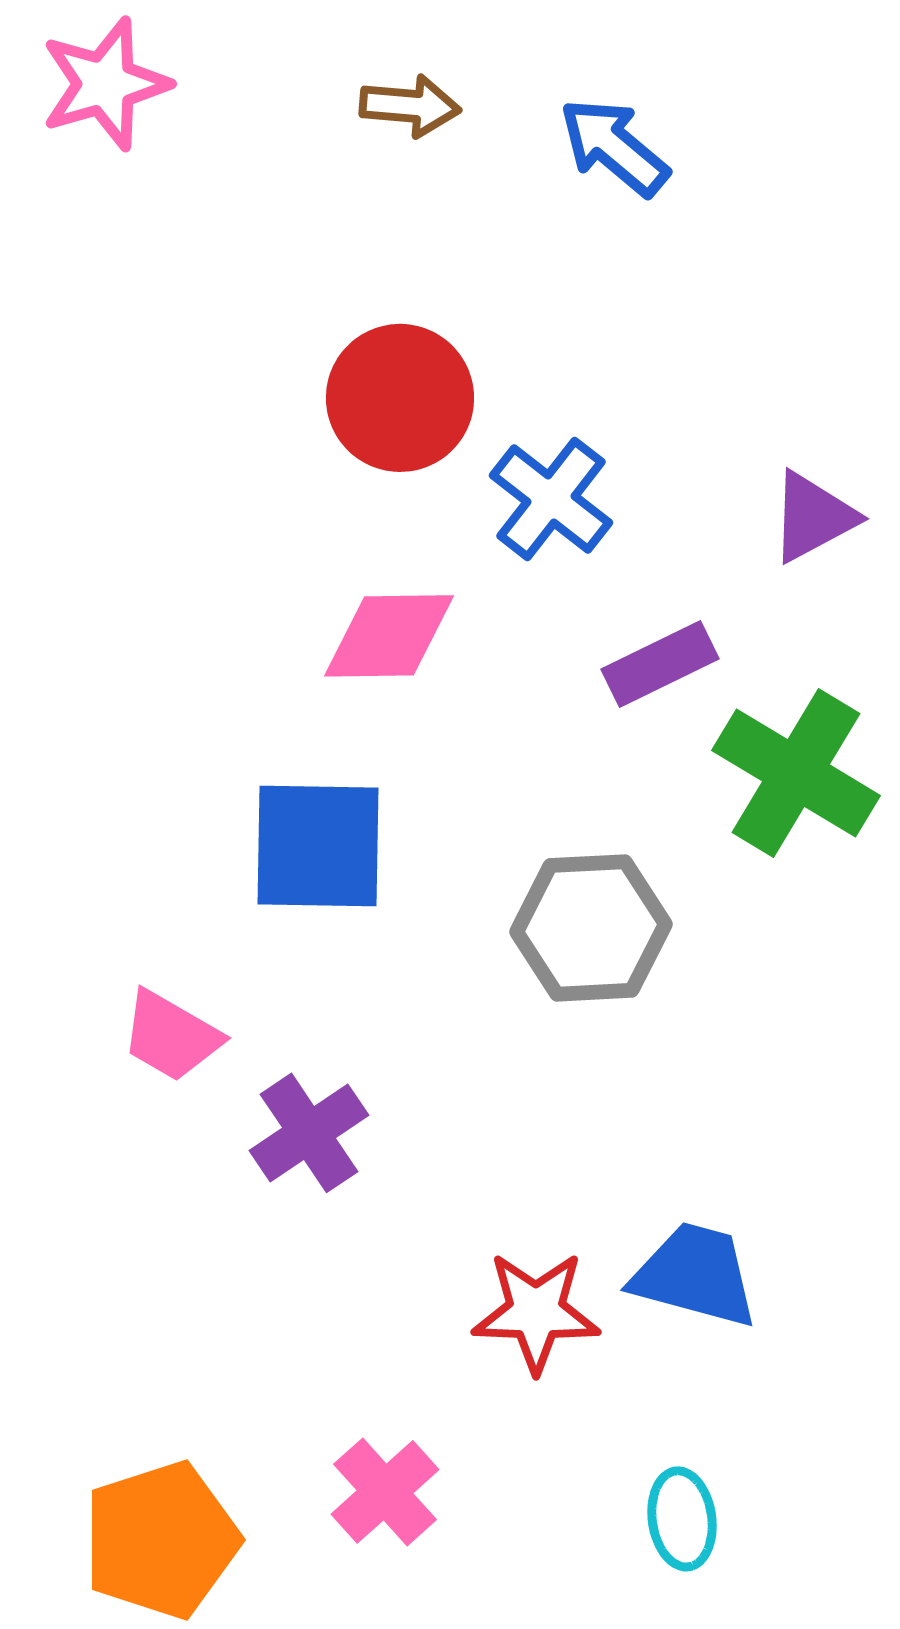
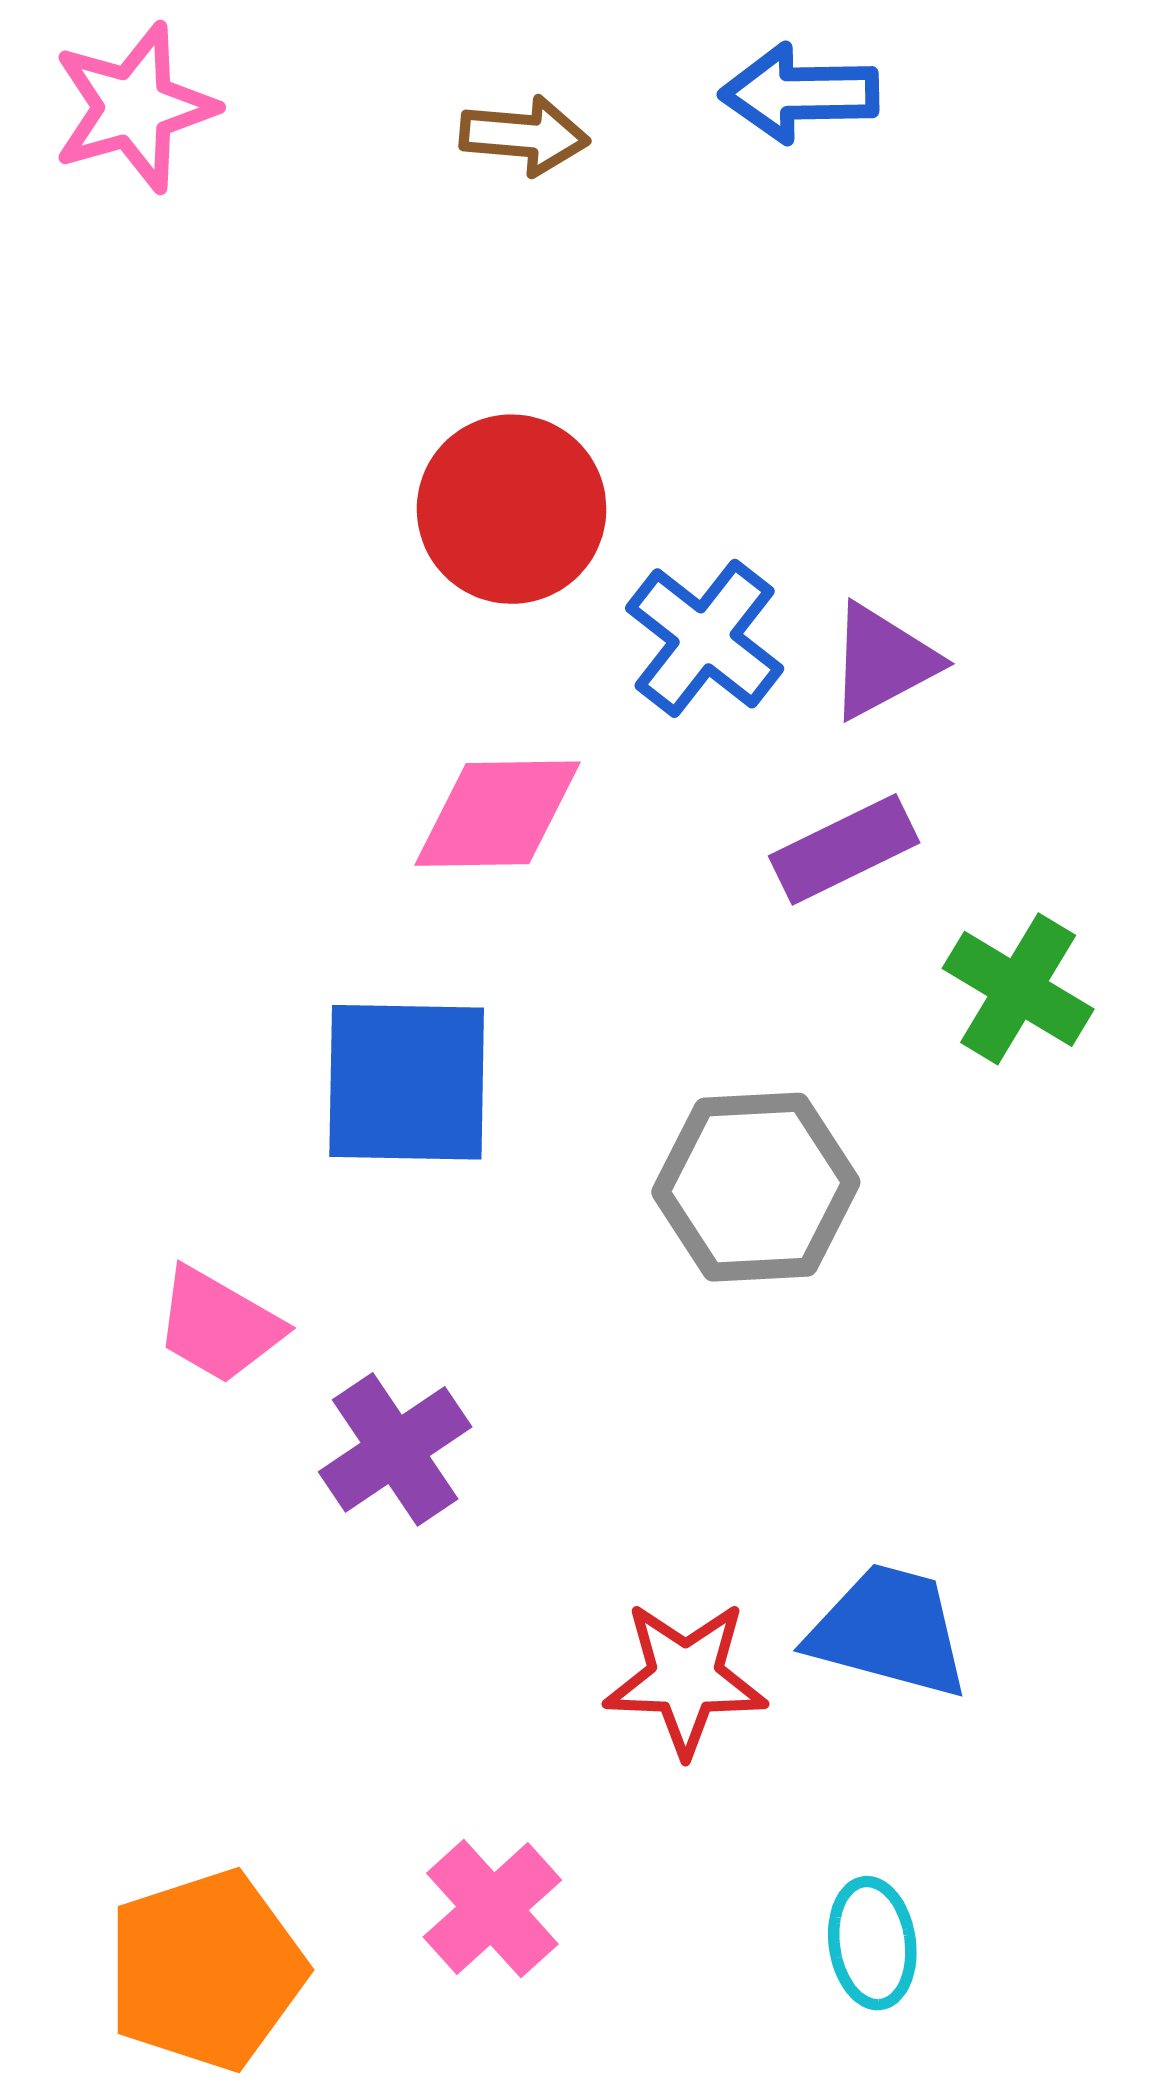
blue arrow: (614, 147) -> (799, 93), moved, turned -41
purple triangle: (813, 517) -> (883, 661), moved
green cross: (796, 773) -> (1018, 989), size x0.7

